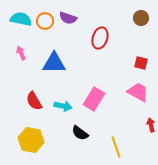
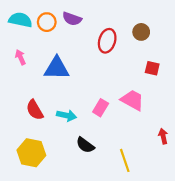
brown circle: (141, 18) -> (141, 32), moved
pink trapezoid: (138, 92) -> (132, 100), moved
pink rectangle: (94, 99) -> (101, 108), size x0.7

